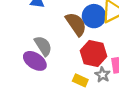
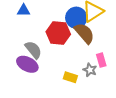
brown semicircle: (76, 24) -> (84, 33), moved
red hexagon: (93, 53) -> (58, 33), moved

